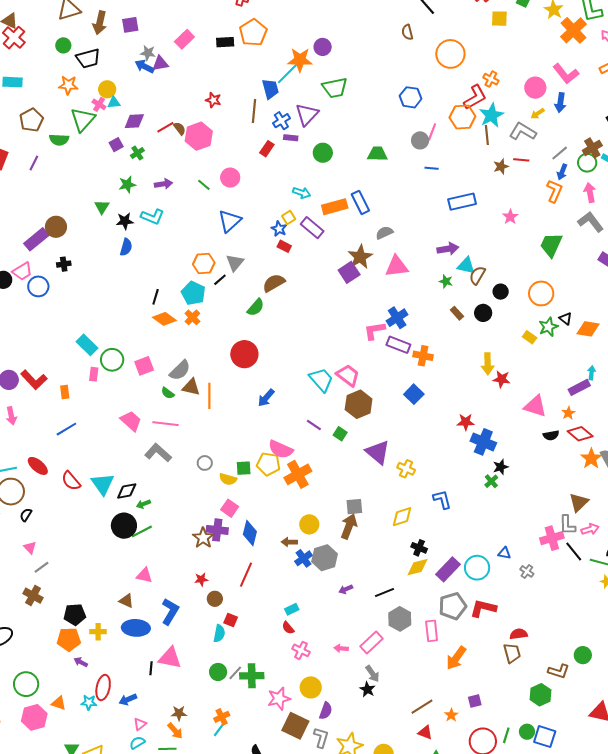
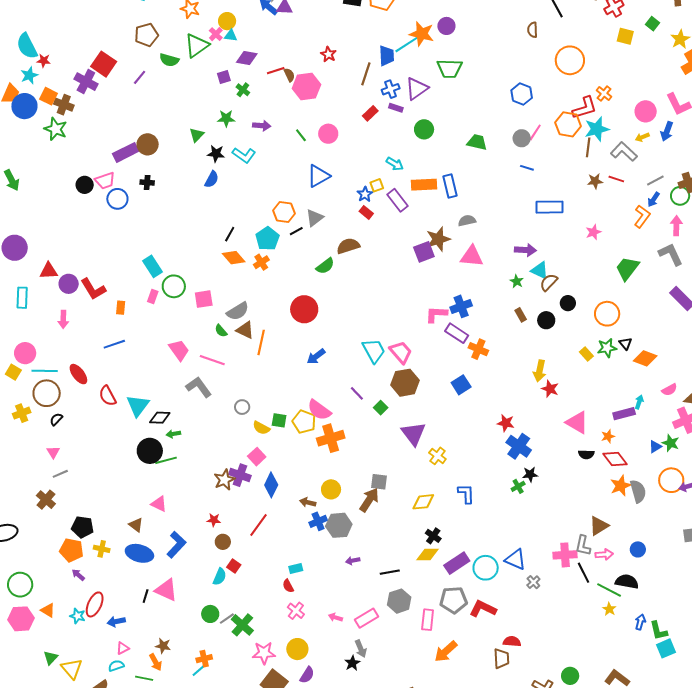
green cross: (137, 153) -> (243, 90), turned -32
blue triangle: (504, 553) -> (515, 559), size x1.6
green cross: (252, 676) -> (242, 625), turned 30

